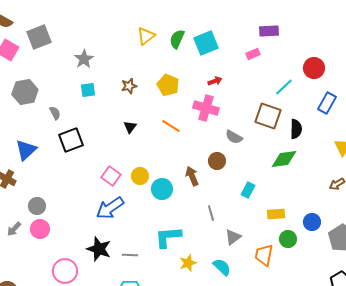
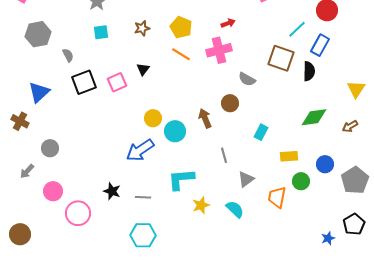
blue rectangle: (327, 103) -> (320, 45), moved
pink cross: (206, 108) -> (219, 50), turned -30
orange line: (171, 126) -> (181, 54), moved
green diamond: (284, 159) -> (314, 117), moved
pink square: (111, 176) -> (117, 82), moved, turned 30
blue arrow: (110, 208) -> (140, 150), moved
pink circle: (40, 229) -> (53, 191), moved
black star: (99, 249) -> (112, 191), size x0.7

